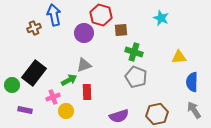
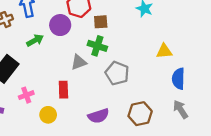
green cross: (134, 52) -> (97, 46), moved
gray triangle: (84, 65) -> (79, 62), moved
green arrow: (69, 80) -> (35, 40), moved
yellow circle: (66, 111) -> (48, 115), moved

